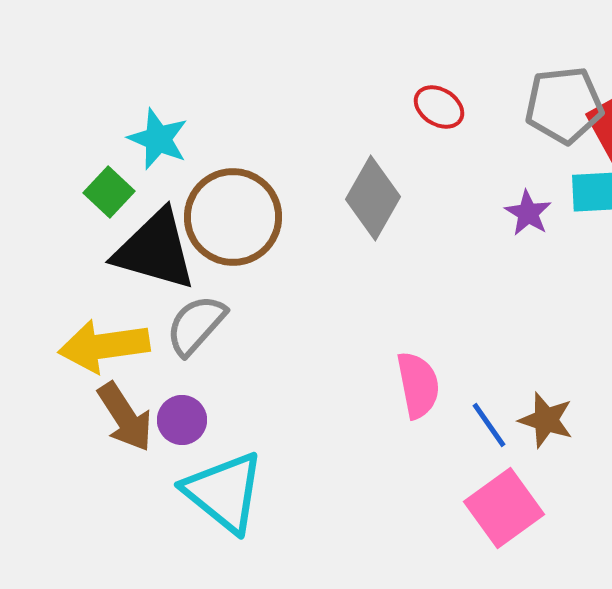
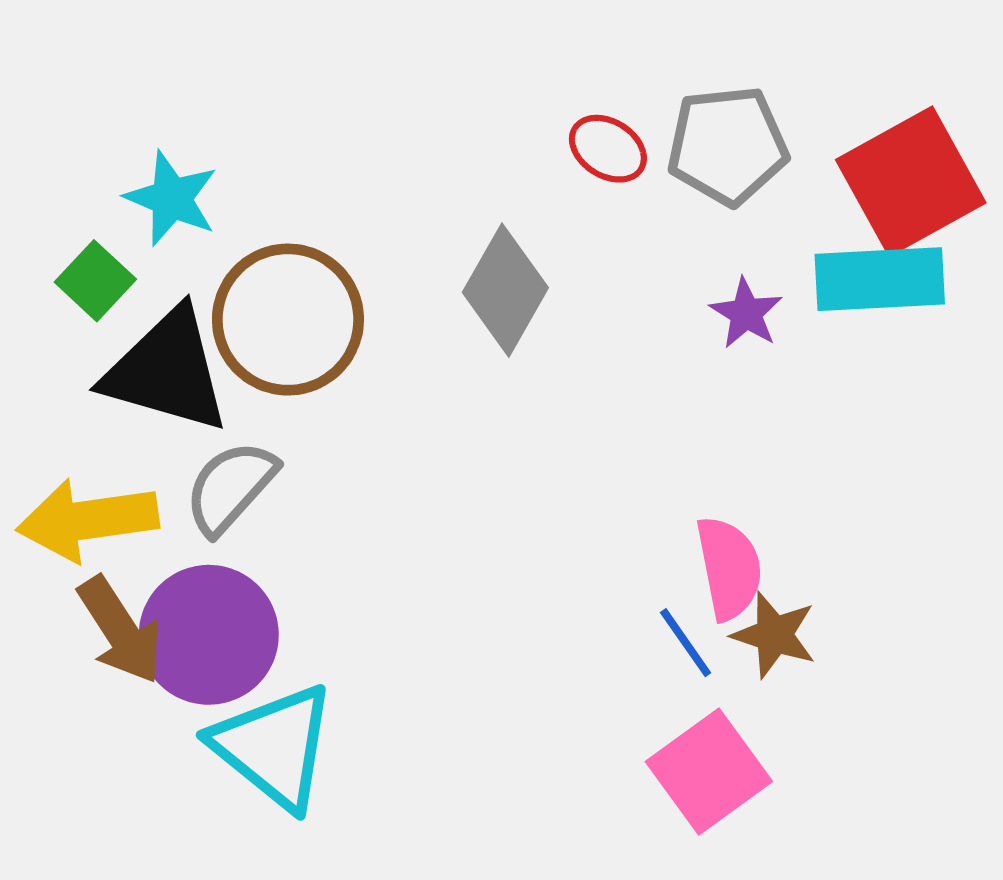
gray pentagon: (564, 105) -> (728, 146), moved
pink semicircle: (418, 385) -> (729, 568), moved
purple circle: (182, 420) -> (209, 635), size x1.8

